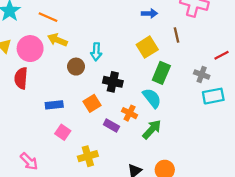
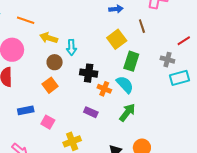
yellow arrow: (57, 40) -> (49, 38), moved
orange square: (92, 103) -> (50, 85), moved
blue rectangle: (54, 105) -> (26, 110), moved
orange cross: (130, 113) -> (104, 89), moved

